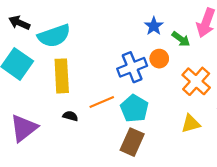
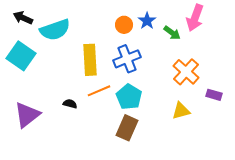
orange circle: (159, 59) -> (124, 25), moved
yellow rectangle: (62, 76) -> (90, 60), moved

